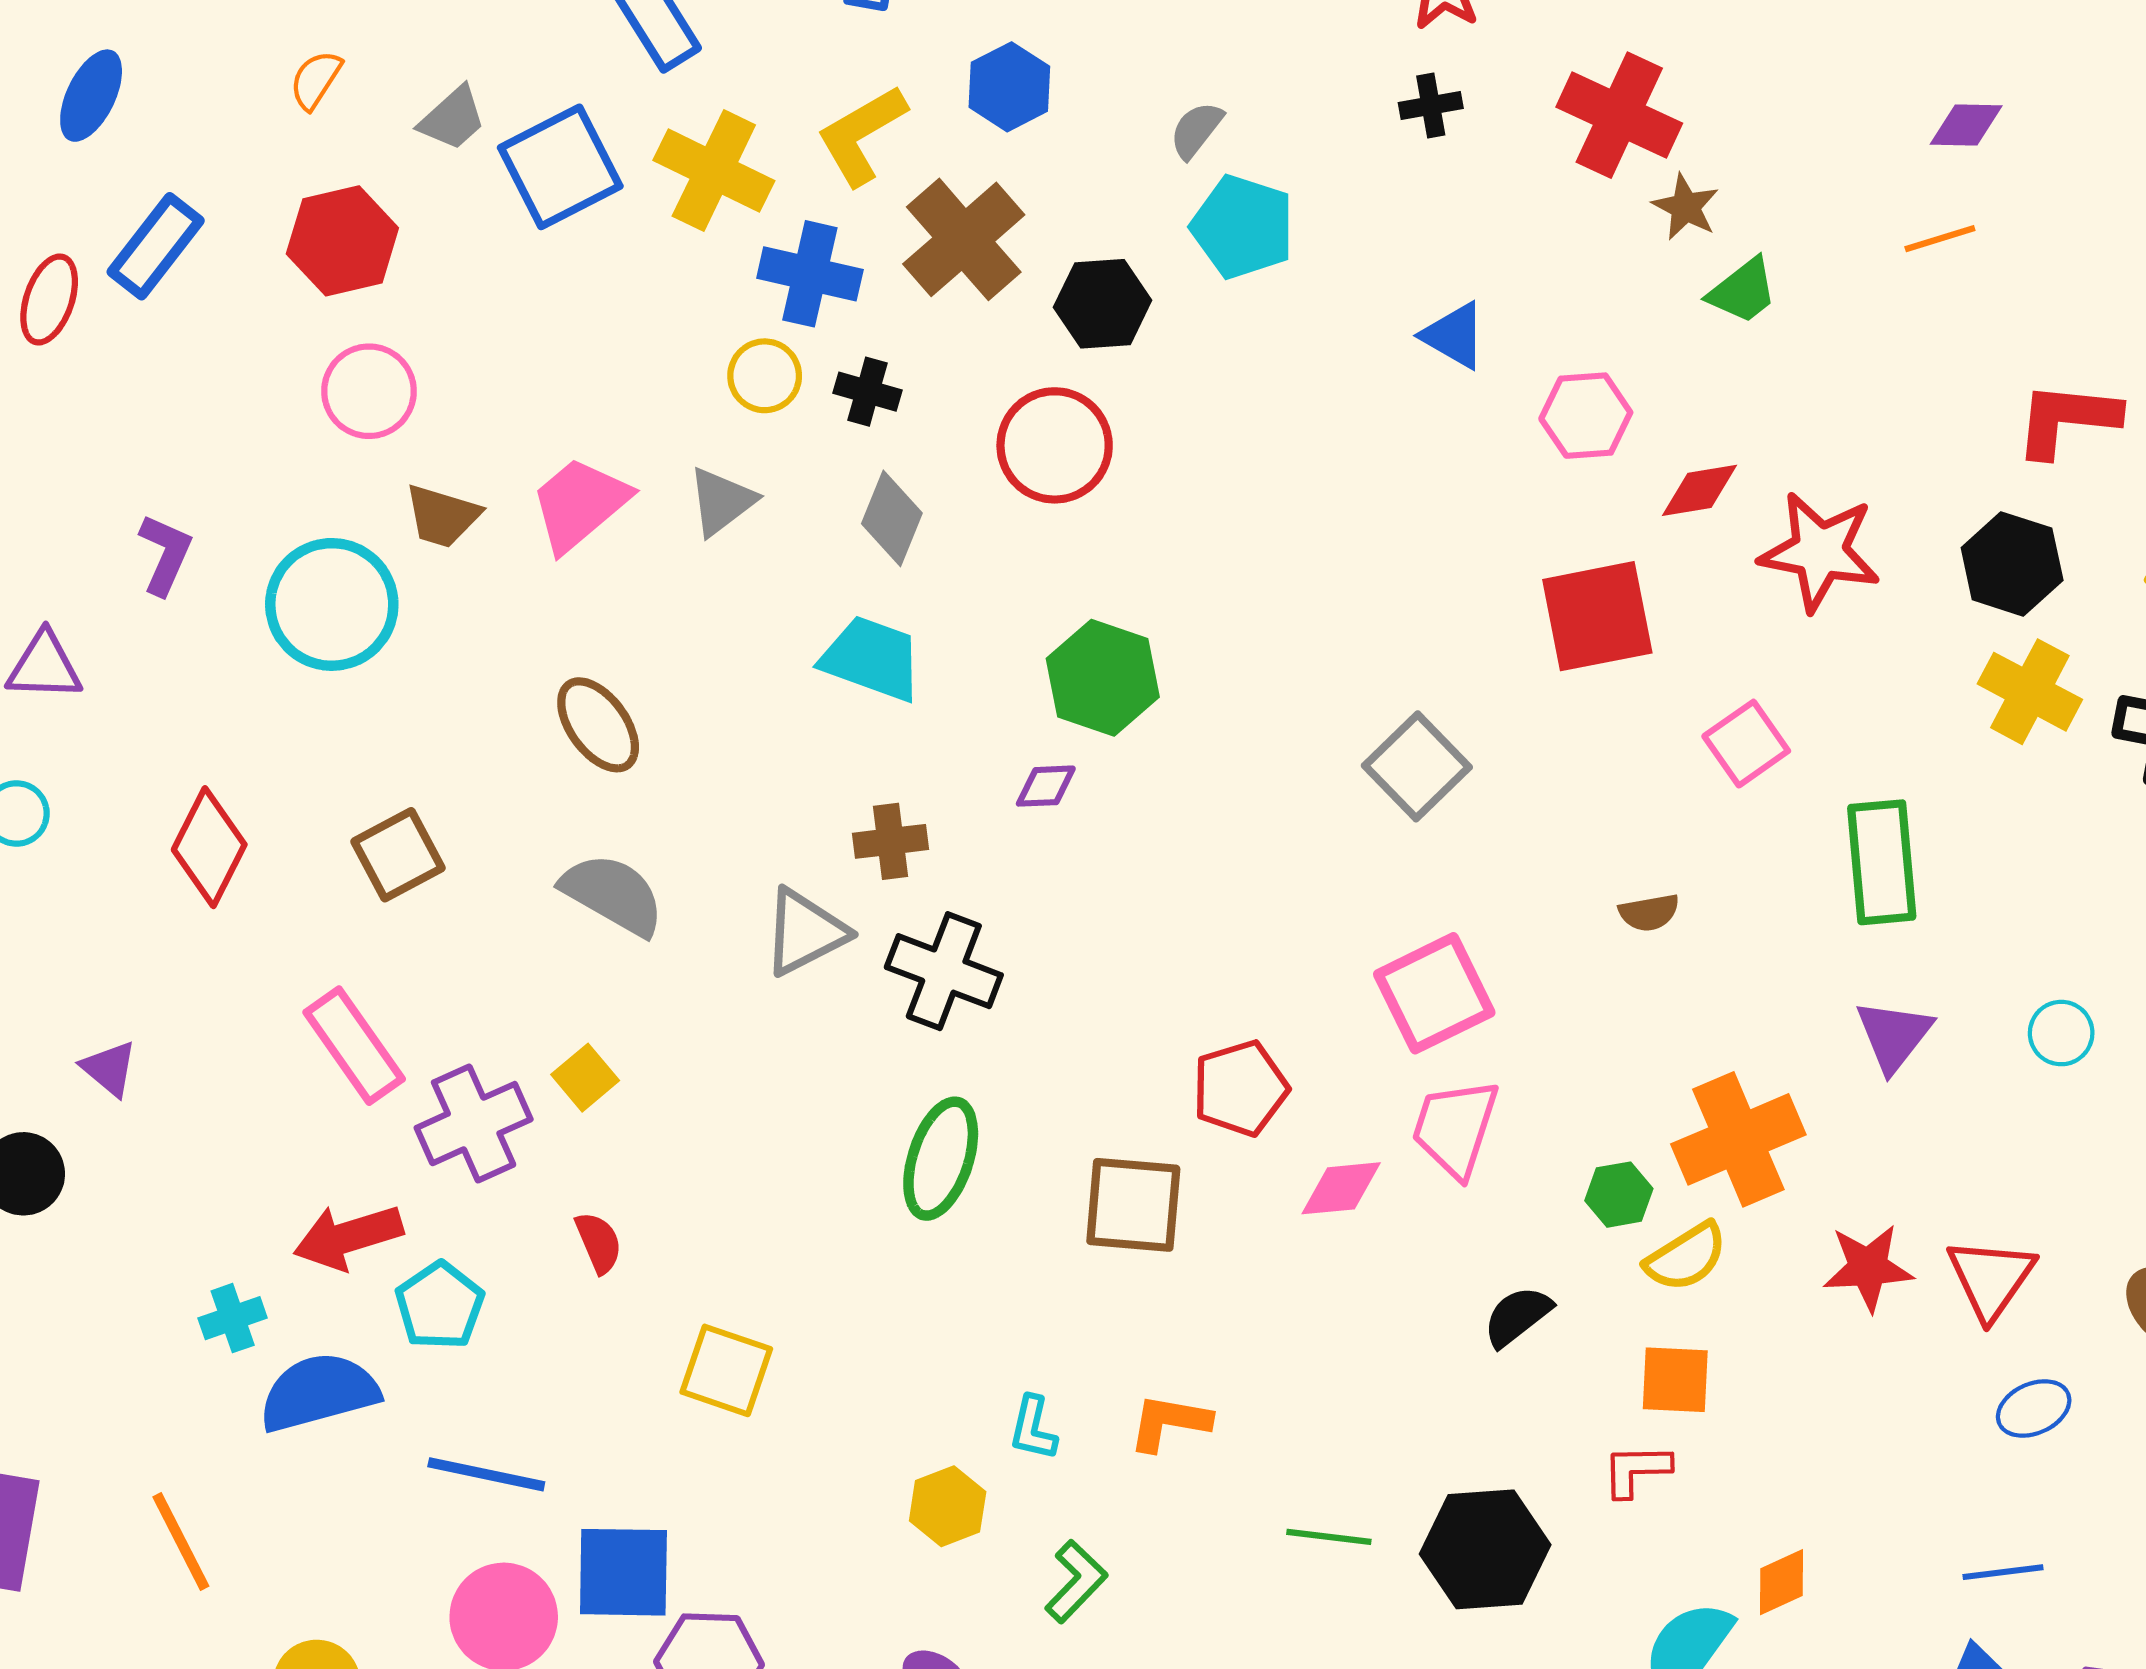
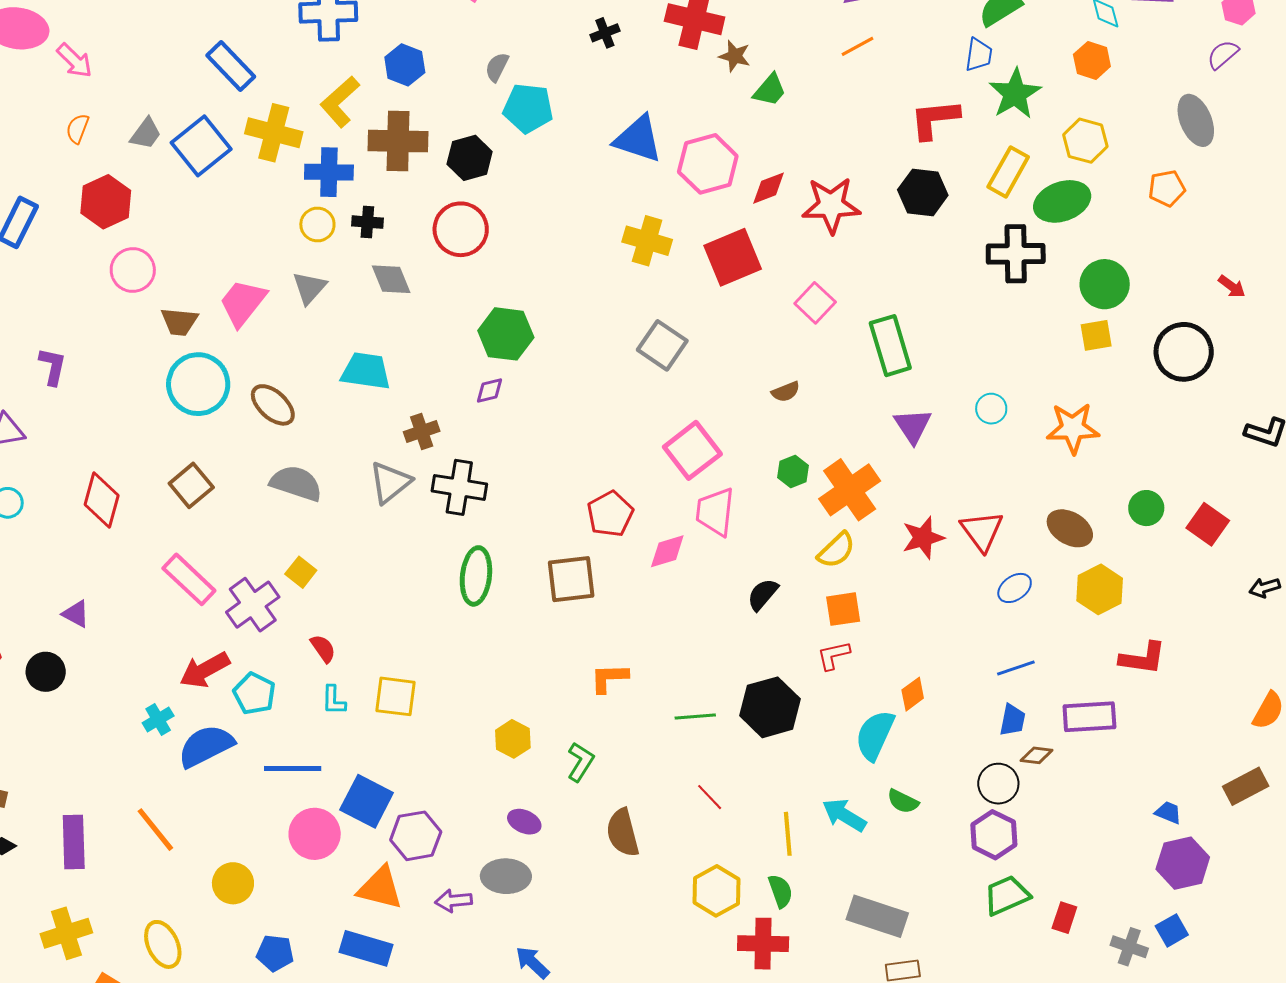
brown cross: (964, 239) -> (398, 141), turned -36
blue triangle: (1454, 336) -> (638, 139), size x1.5
pink hexagon: (1586, 416) -> (708, 164), size x1.4
gray diamond: (892, 518) -> (391, 279), turned -33
cyan circle: (332, 604) -> (198, 384), moved
cyan trapezoid: (872, 659) -> (366, 371), moved
yellow cross: (2030, 692) -> (647, 241), moved
green hexagon: (1619, 1195) -> (793, 472), moved
cyan L-shape: (1033, 1428) -> (334, 700), moved
blue square: (623, 1572) -> (367, 801), turned 38

